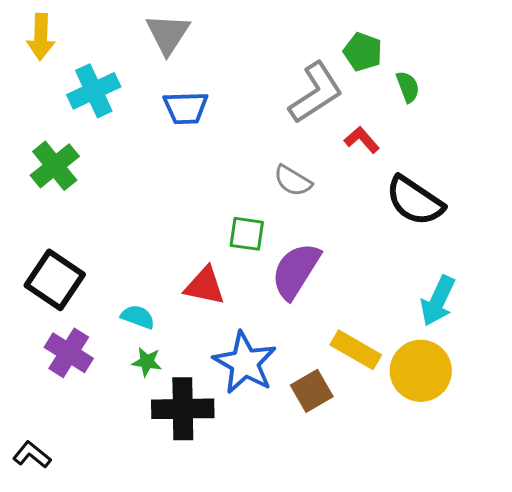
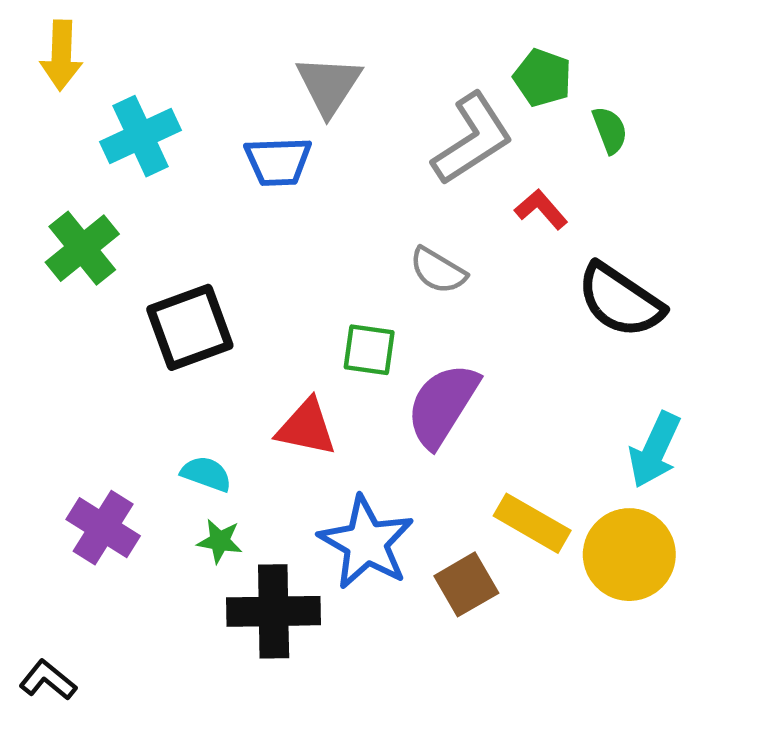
gray triangle: (168, 34) -> (329, 85), moved
black square: (55, 280) -> (190, 327), moved, turned 36

